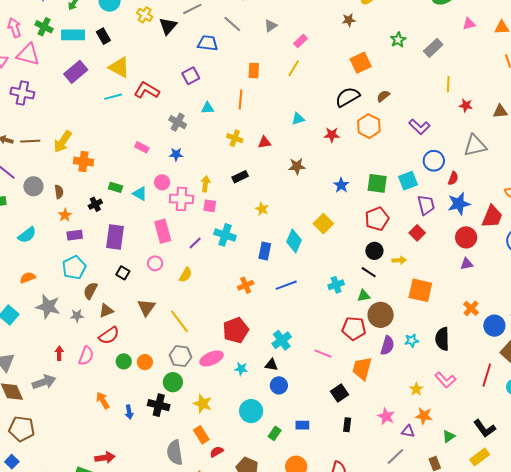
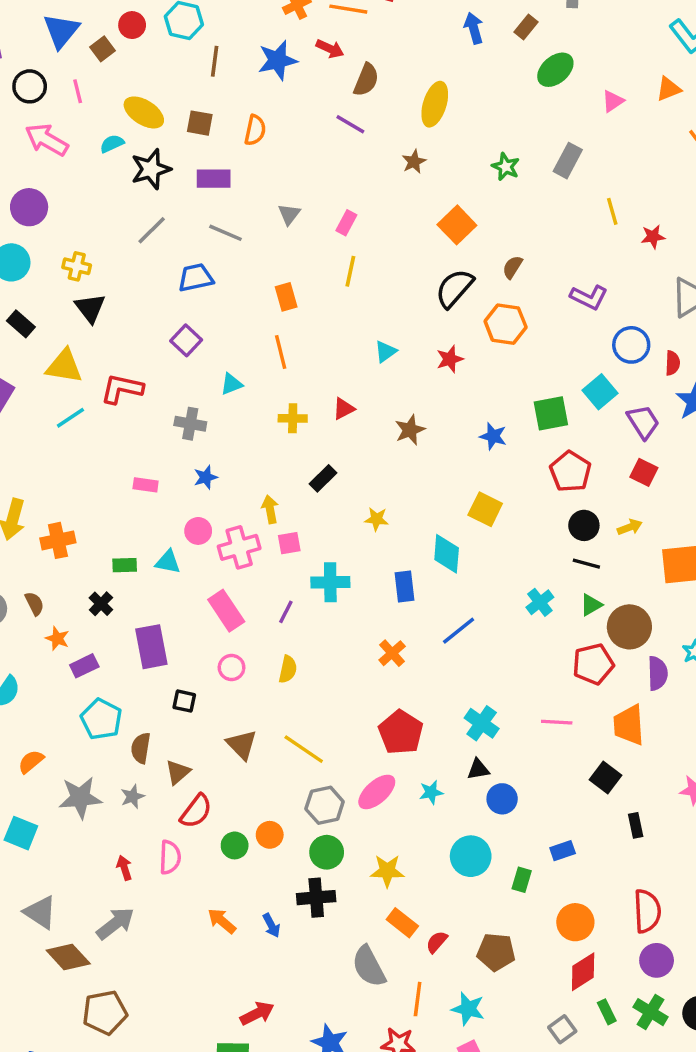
black triangle: (168, 26) -> (90, 308), moved

